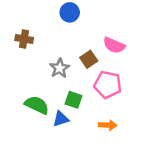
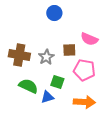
brown cross: (24, 39) -> (19, 55), moved, size x1.5
brown square: (89, 59) -> (69, 50), turned 32
orange arrow: (108, 125) -> (84, 102), size x1.5

